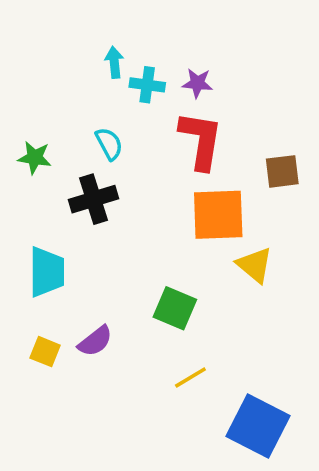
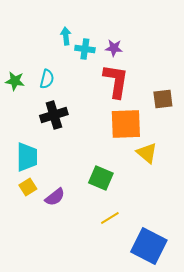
cyan semicircle: (109, 144) -> (47, 79), moved, turned 42
green star: (35, 158) -> (15, 81), moved
yellow square: (45, 352) -> (28, 187), moved, turned 36

